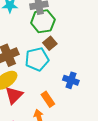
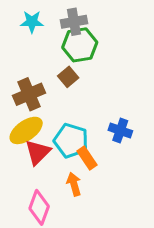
brown square: (50, 43) -> (68, 77), moved
cyan pentagon: (37, 59) -> (71, 141), moved, turned 30

